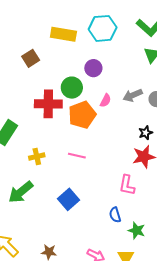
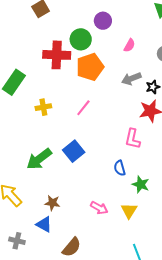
gray arrow: (133, 95) -> (131, 79), moved
pink semicircle: (105, 101) -> (129, 45), moved
pink line: (77, 156) -> (83, 108), turned -66
green arrow: (21, 192) -> (39, 159), moved

